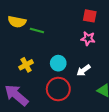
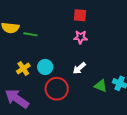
cyan circle: (58, 63) -> (45, 67), moved

